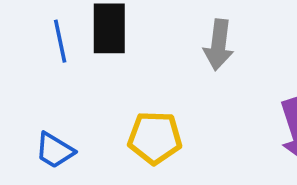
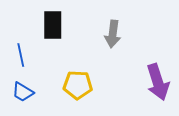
blue line: (60, 41) -> (21, 55), moved

